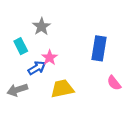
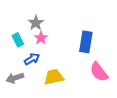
pink star: (50, 58) -> (41, 38), moved
pink semicircle: (114, 83) -> (99, 72), size x1.5

